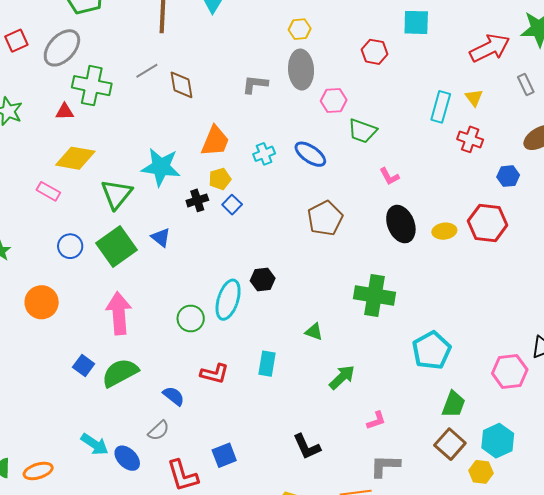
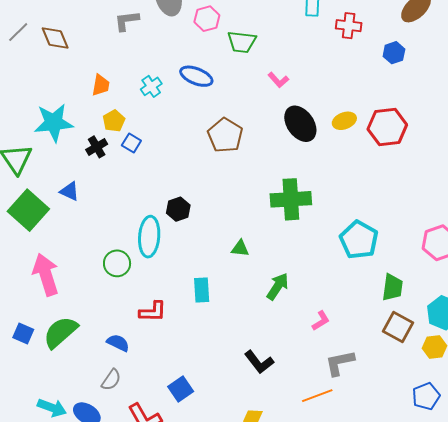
orange trapezoid: (215, 141) -> (101, 85), size x0.7
red hexagon: (488, 223) -> (387, 127), moved

